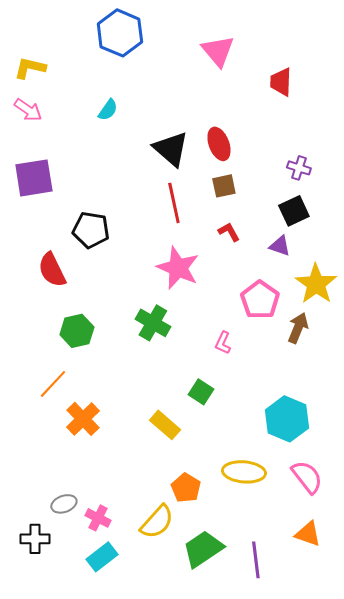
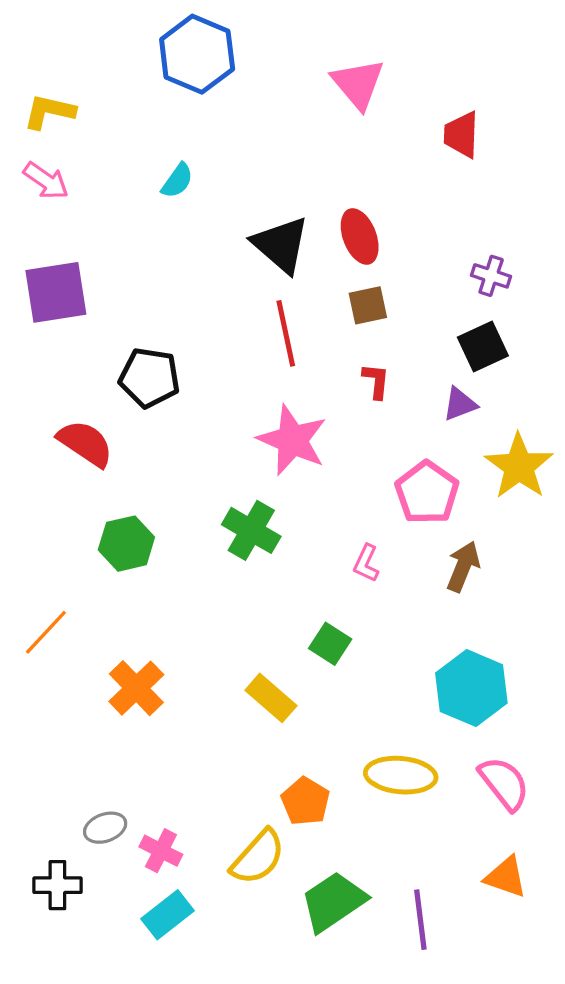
red L-shape: (229, 232) -> (376, 381), turned 35
purple triangle: (280, 246) -> (460, 404), turned -40
red semicircle: (52, 270) -> (85, 443), turned 150
brown arrow: (298, 328) -> (463, 567), moved
orange line: (53, 384) -> (46, 632), moved

